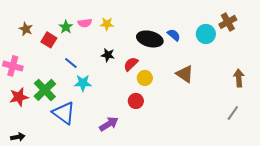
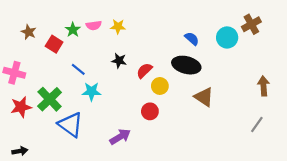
black ellipse: (150, 39) -> (186, 65), moved
brown triangle: (185, 74) -> (204, 97), moved

